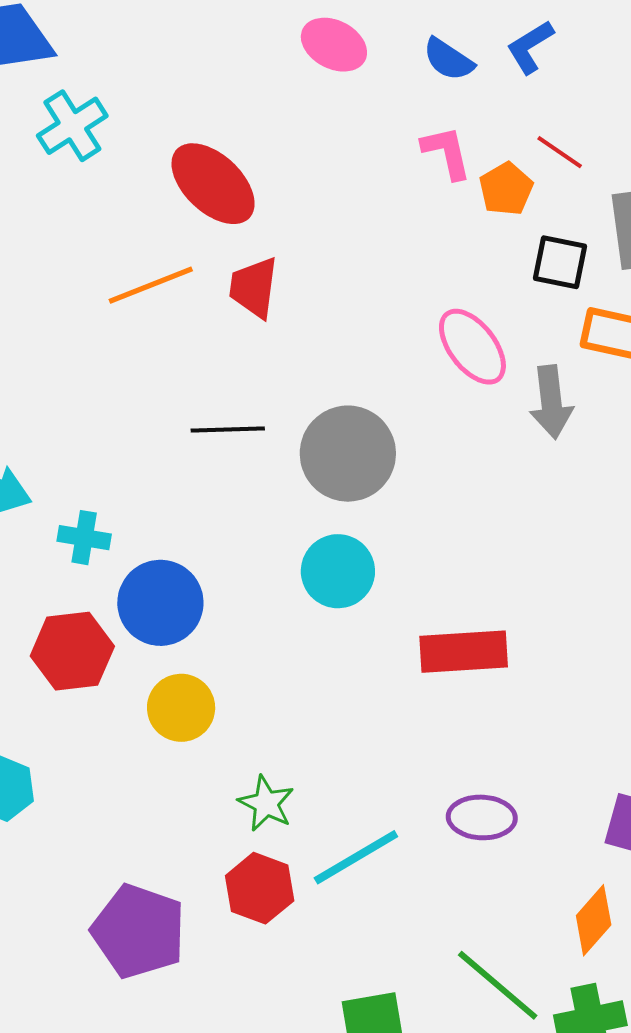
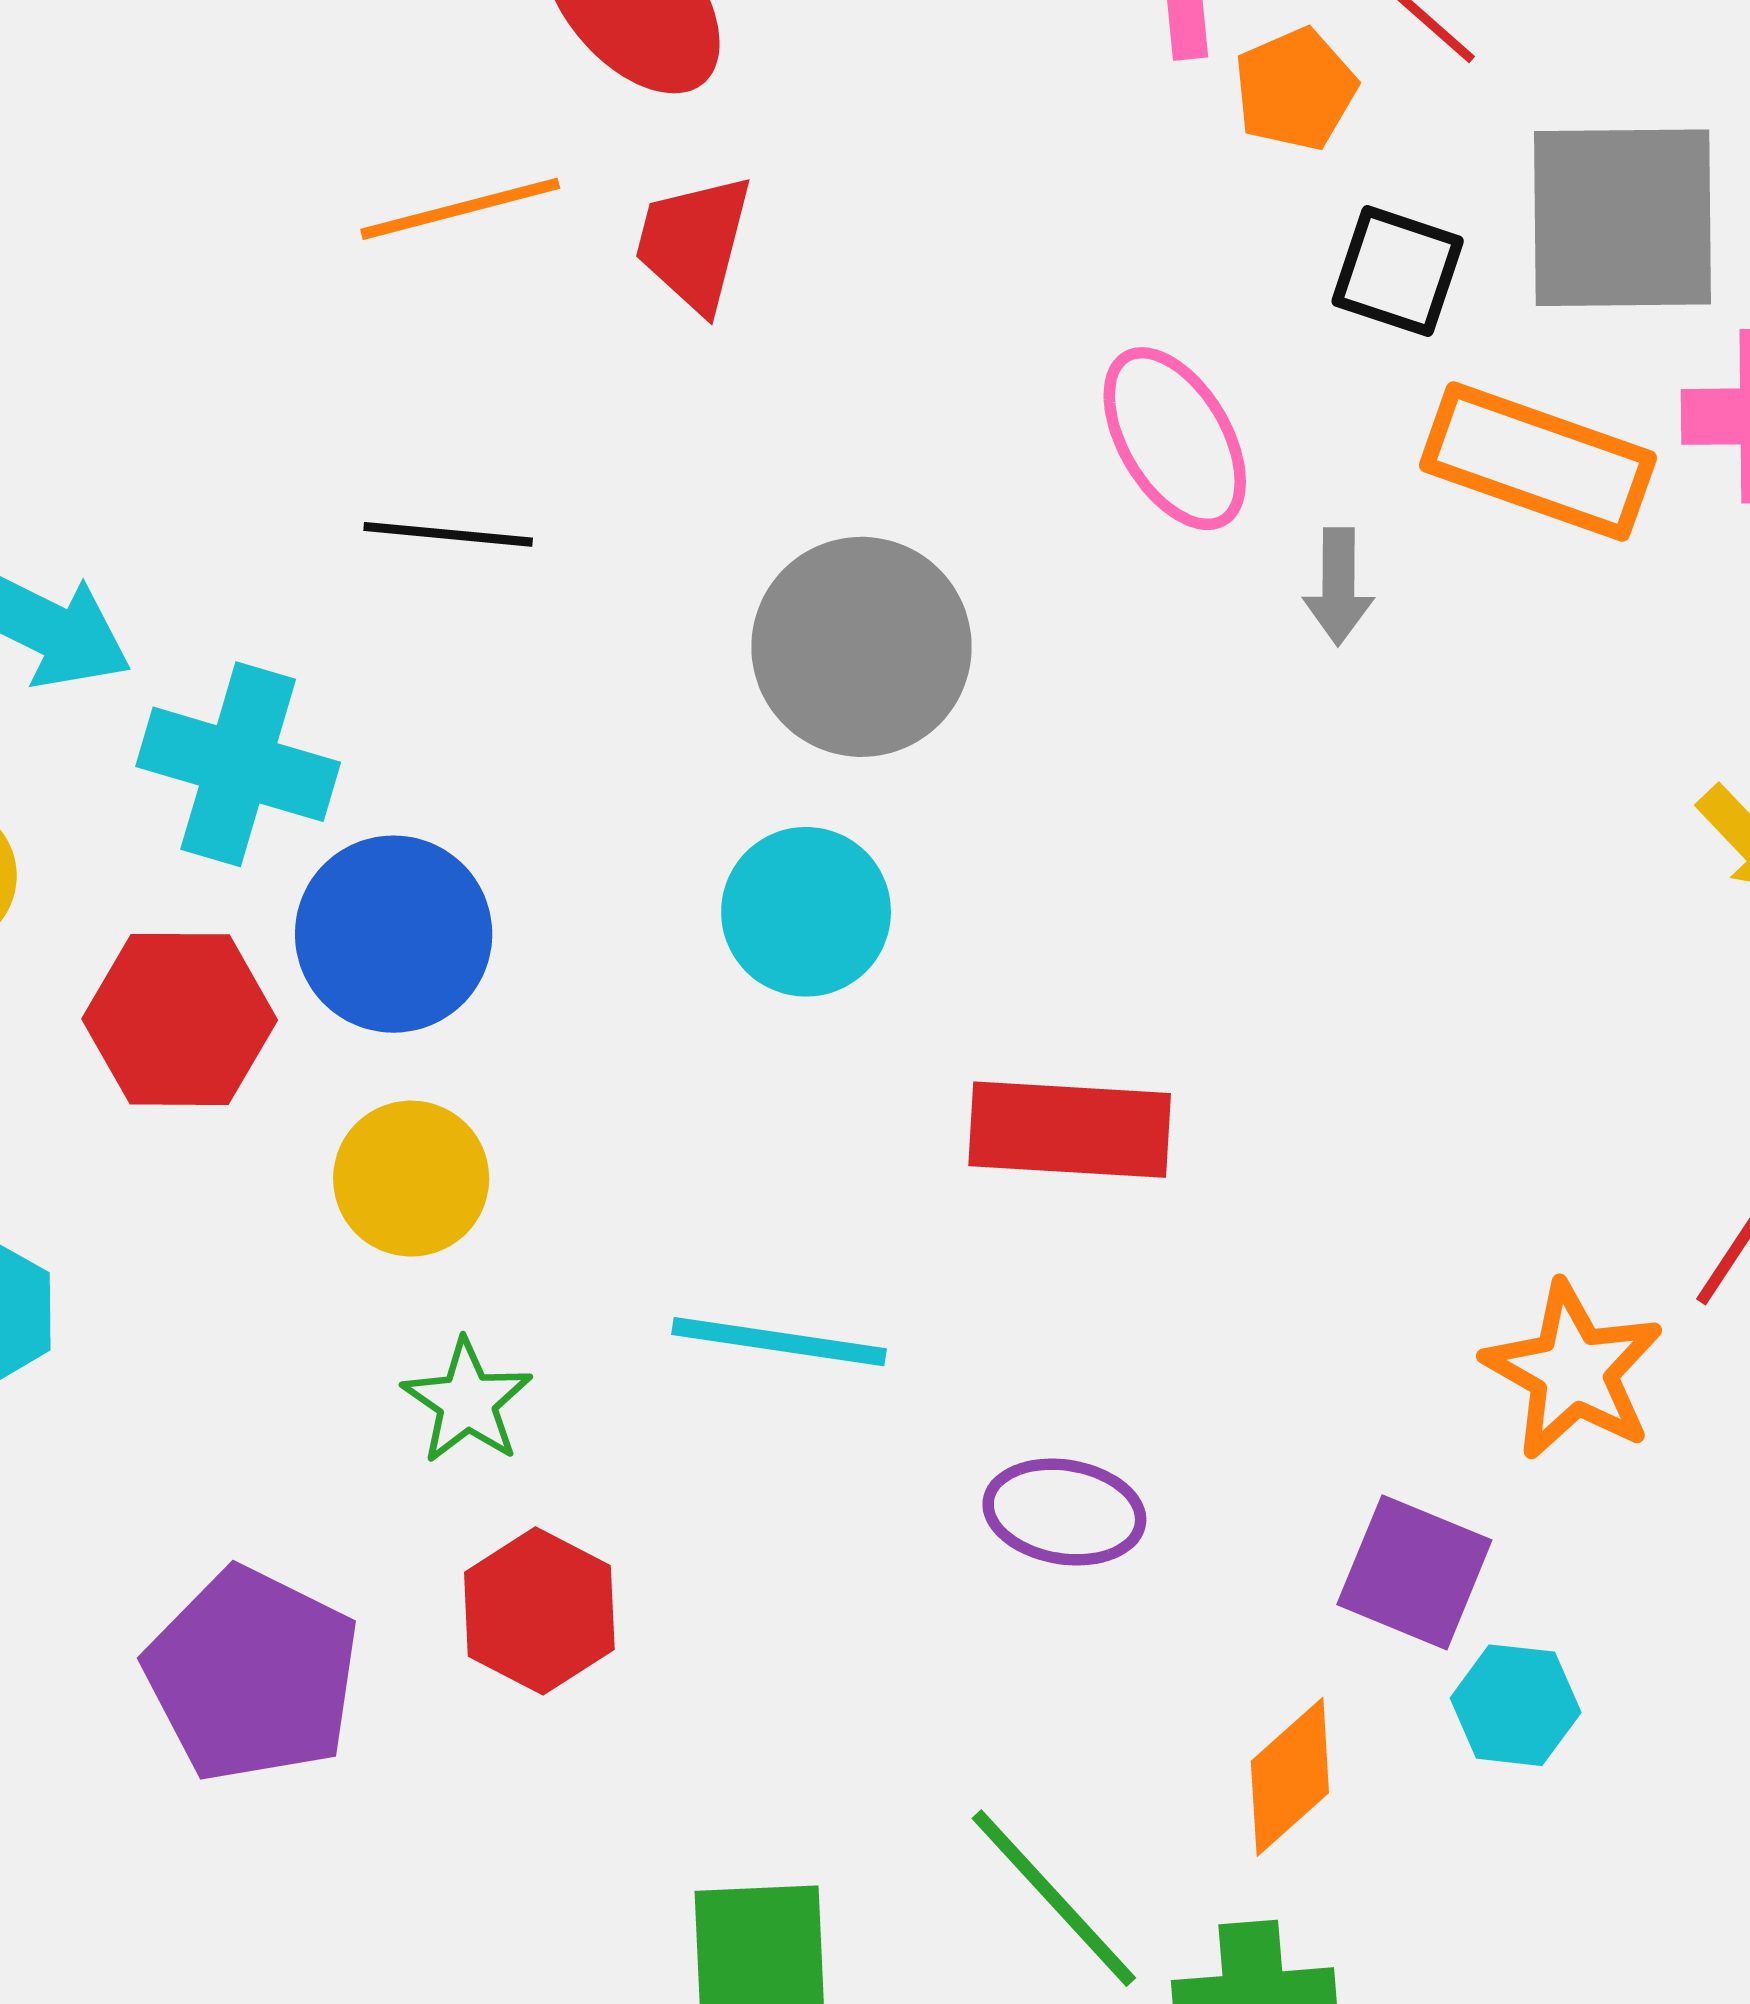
gray arrow: (551, 402) -> (1338, 586), size x0.7
black line: (228, 429) -> (448, 534), moved
cyan cross: (84, 538) -> (238, 764), size x1.6
green star: (266, 803) -> (467, 1402), moved
cyan line: (356, 857) -> (779, 1342), moved, turned 32

